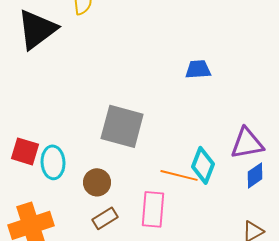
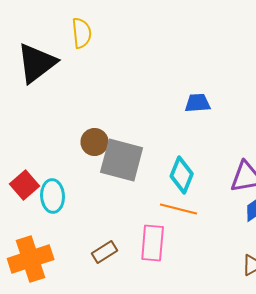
red square: (25, 151) -> (25, 185), turned 32
cyan diamond: (203, 165) -> (182, 175), moved
brown circle: (97, 182) -> (95, 142), moved

